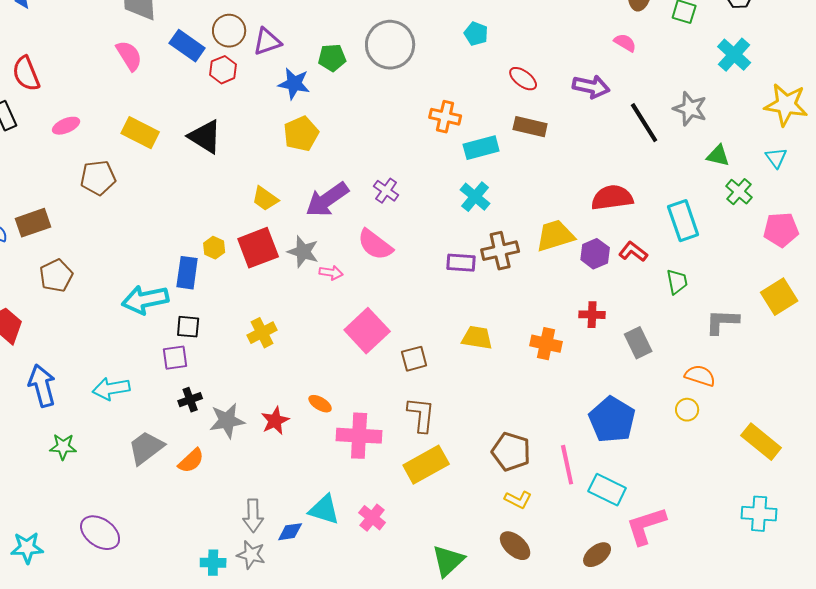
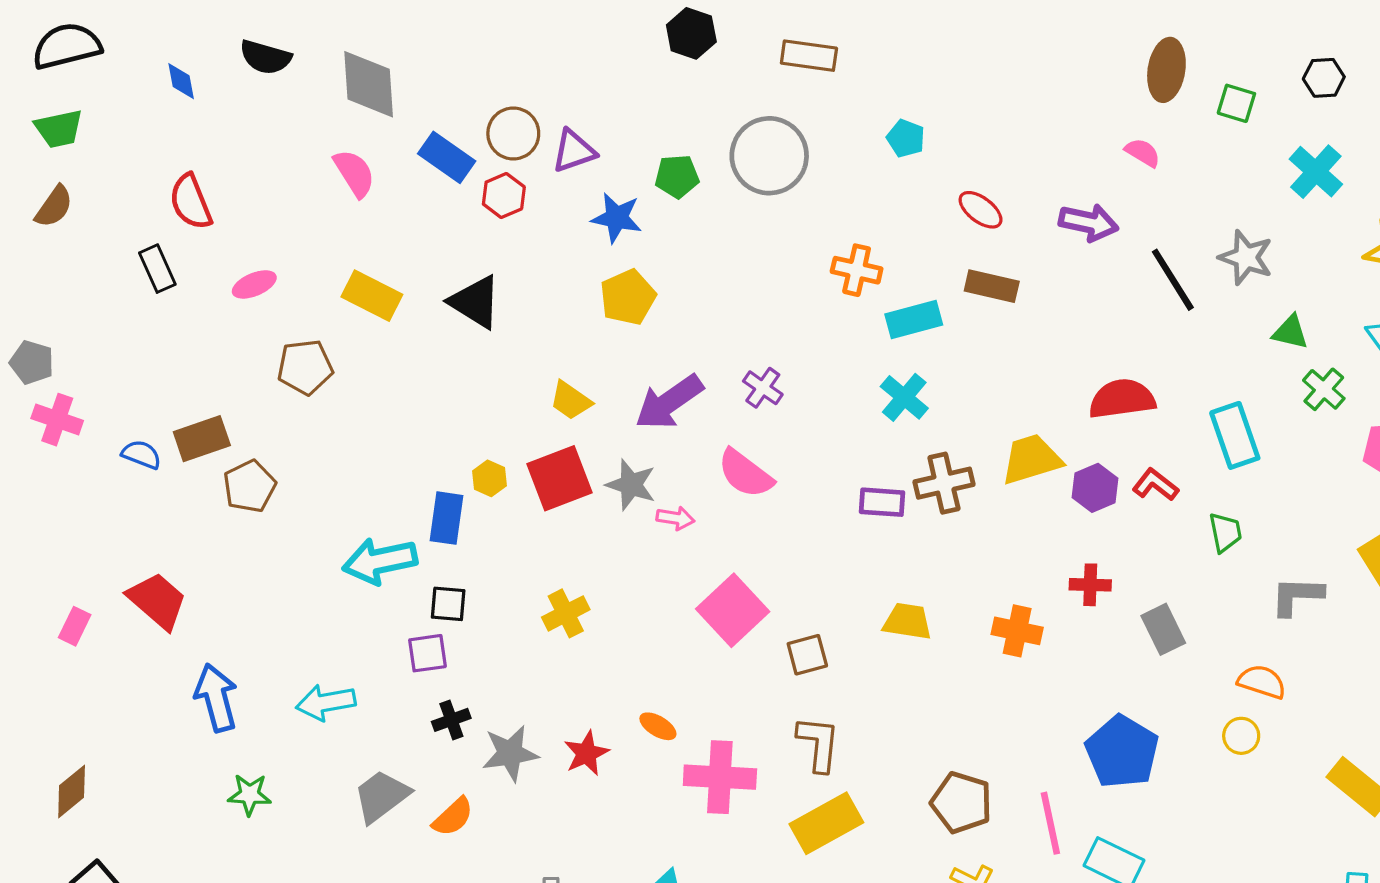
brown pentagon: (56, 276) -> (250, 486), moved

